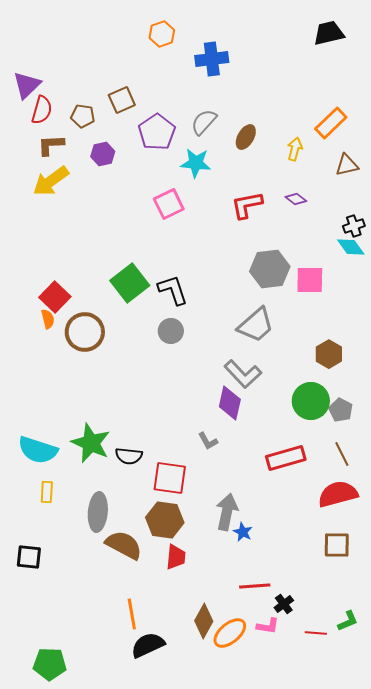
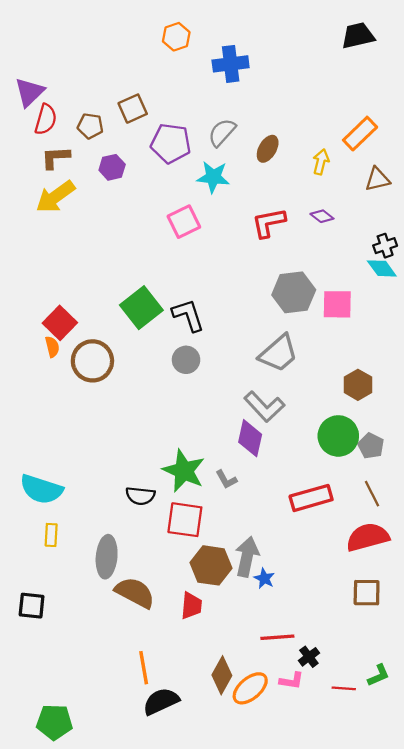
purple pentagon: (157, 132) -> (171, 143), turned -30
green star: (91, 443) -> (184, 471), moved
brown hexagon: (165, 520) -> (211, 565), moved

